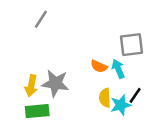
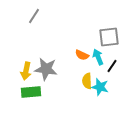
black line: (135, 95) -> (112, 66), moved
cyan star: (121, 105) -> (100, 87), turned 30

